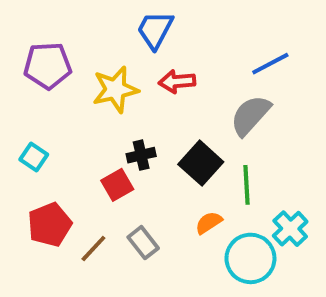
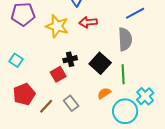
yellow star: (115, 89) -> (57, 26), turned 30
gray semicircle: (250, 115) -> (125, 39), turned 135

